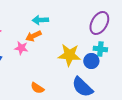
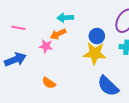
blue circle: (91, 61) -> (97, 36), moved
orange semicircle: (37, 88) -> (49, 83), moved

